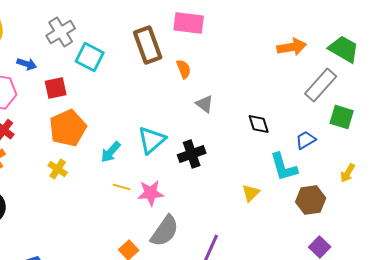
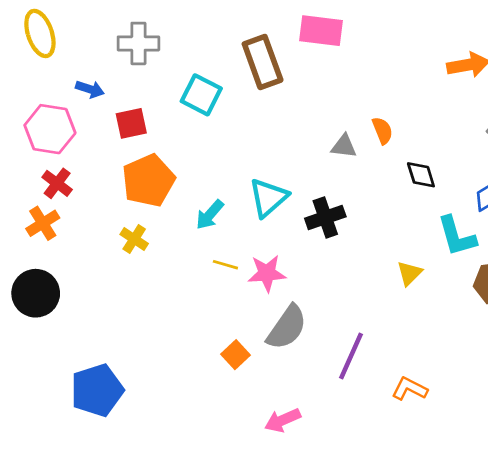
gray cross: (61, 32) -> (138, 43), turned 32
cyan square: (90, 57) -> (201, 95), moved
orange semicircle: (184, 69) -> (382, 131), moved
gray triangle: (205, 104) -> (344, 146), turned -30

